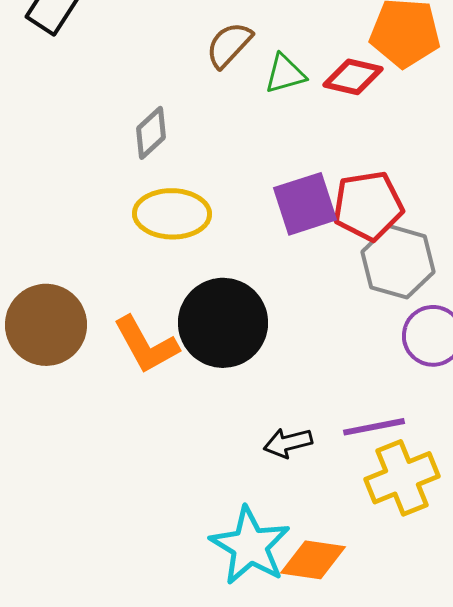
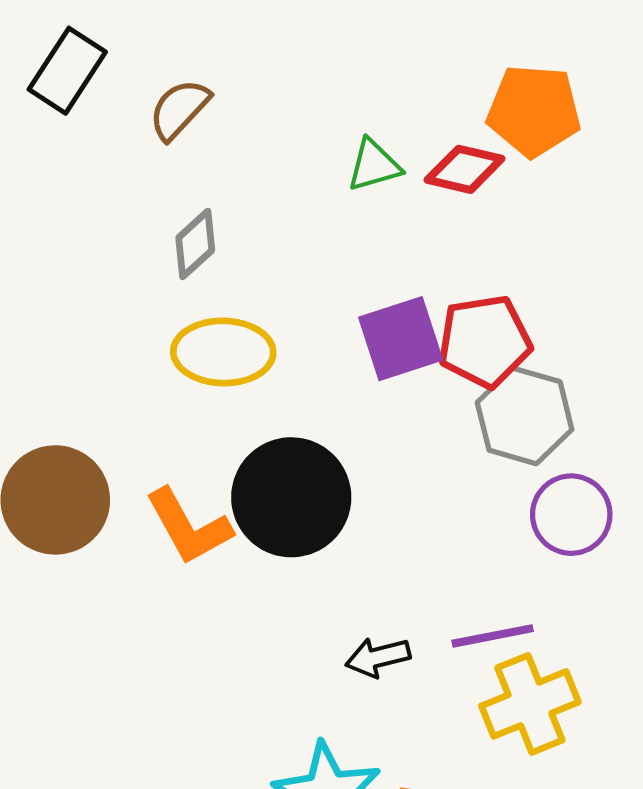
brown semicircle: (229, 45) -> (179, 109), moved

